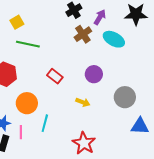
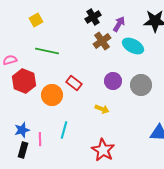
yellow square: (17, 22) -> (36, 20), moved
gray circle: (125, 97) -> (141, 85), moved
orange circle: (27, 103) -> (52, 95), moved

